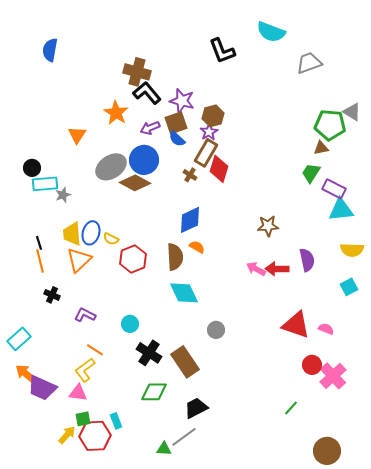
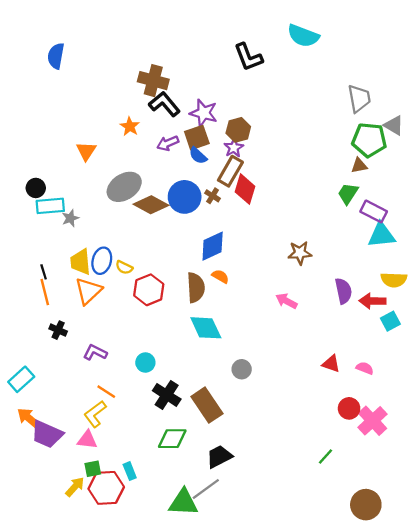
gray trapezoid: (309, 63) -> (359, 98), moved, turned 100
orange star: (116, 113) -> (130, 126), size x0.7
blue circle: (144, 160) -> (185, 197), moved
red arrow: (277, 269) -> (373, 301), moved
red triangle: (296, 325) -> (331, 364), size x0.6
green triangle: (164, 449) -> (183, 502), size x1.8

